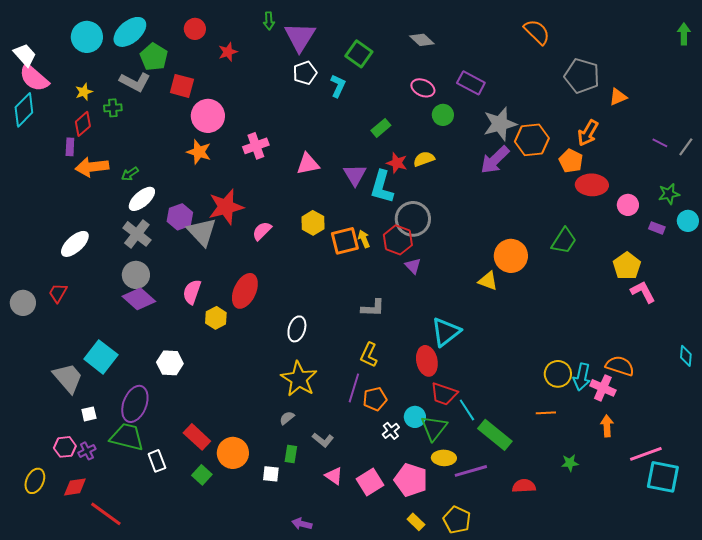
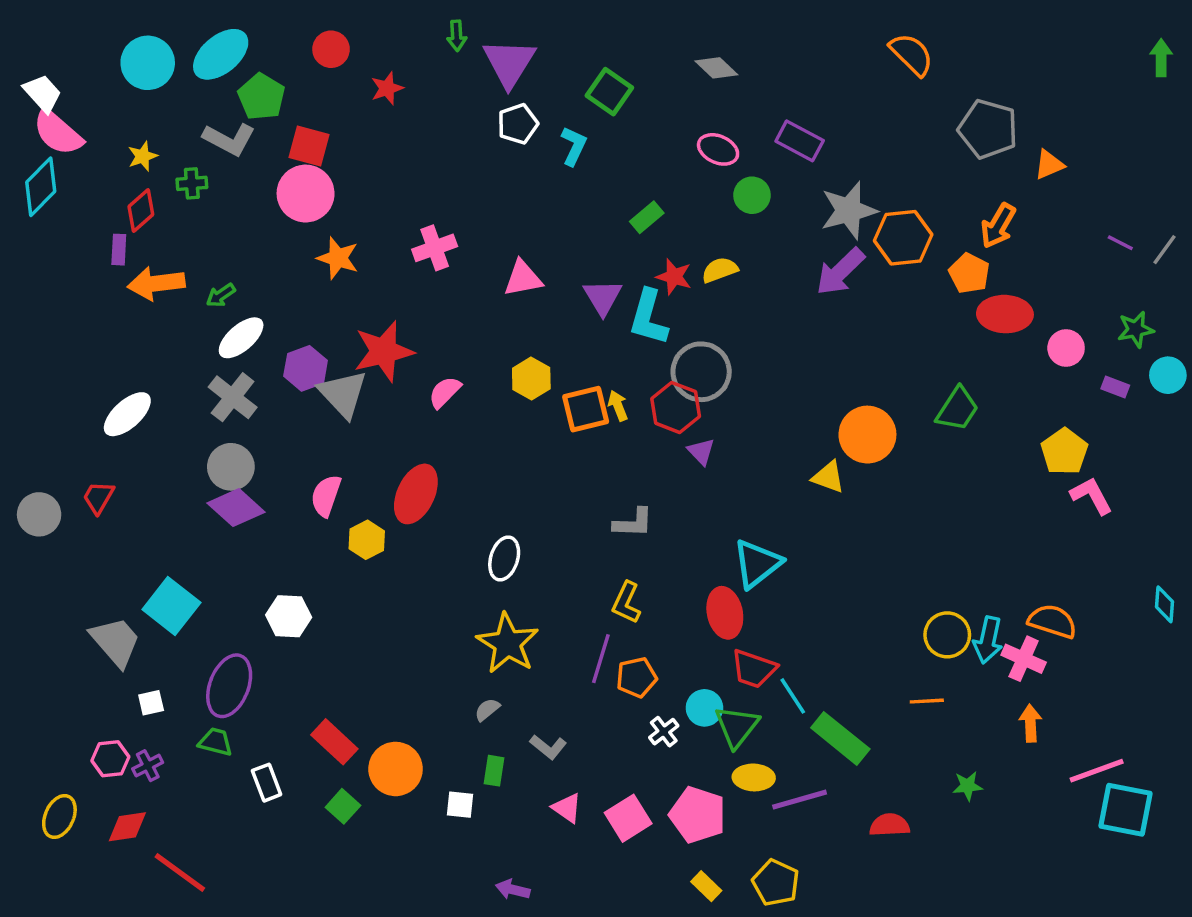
pink circle: (208, 116) -> (306, 194), moved
green trapezoid: (127, 437) -> (216, 742), size x0.6

